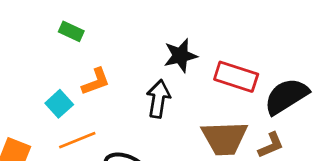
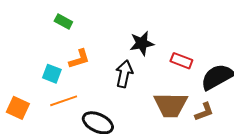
red rectangle: (236, 77) -> (181, 61), size x0.7
cyan square: (59, 104) -> (52, 74), turned -30

